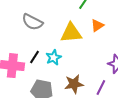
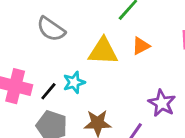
black line: (35, 57) -> (48, 91), moved

